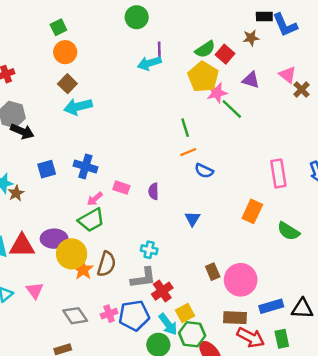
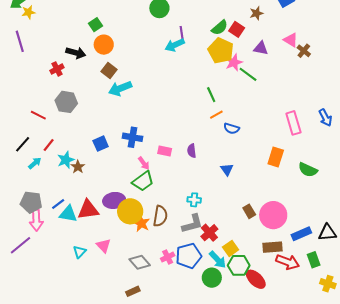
black arrow: (22, 131) -> (76, 53), moved
pink arrow: (95, 199) -> (144, 163), turned -80

